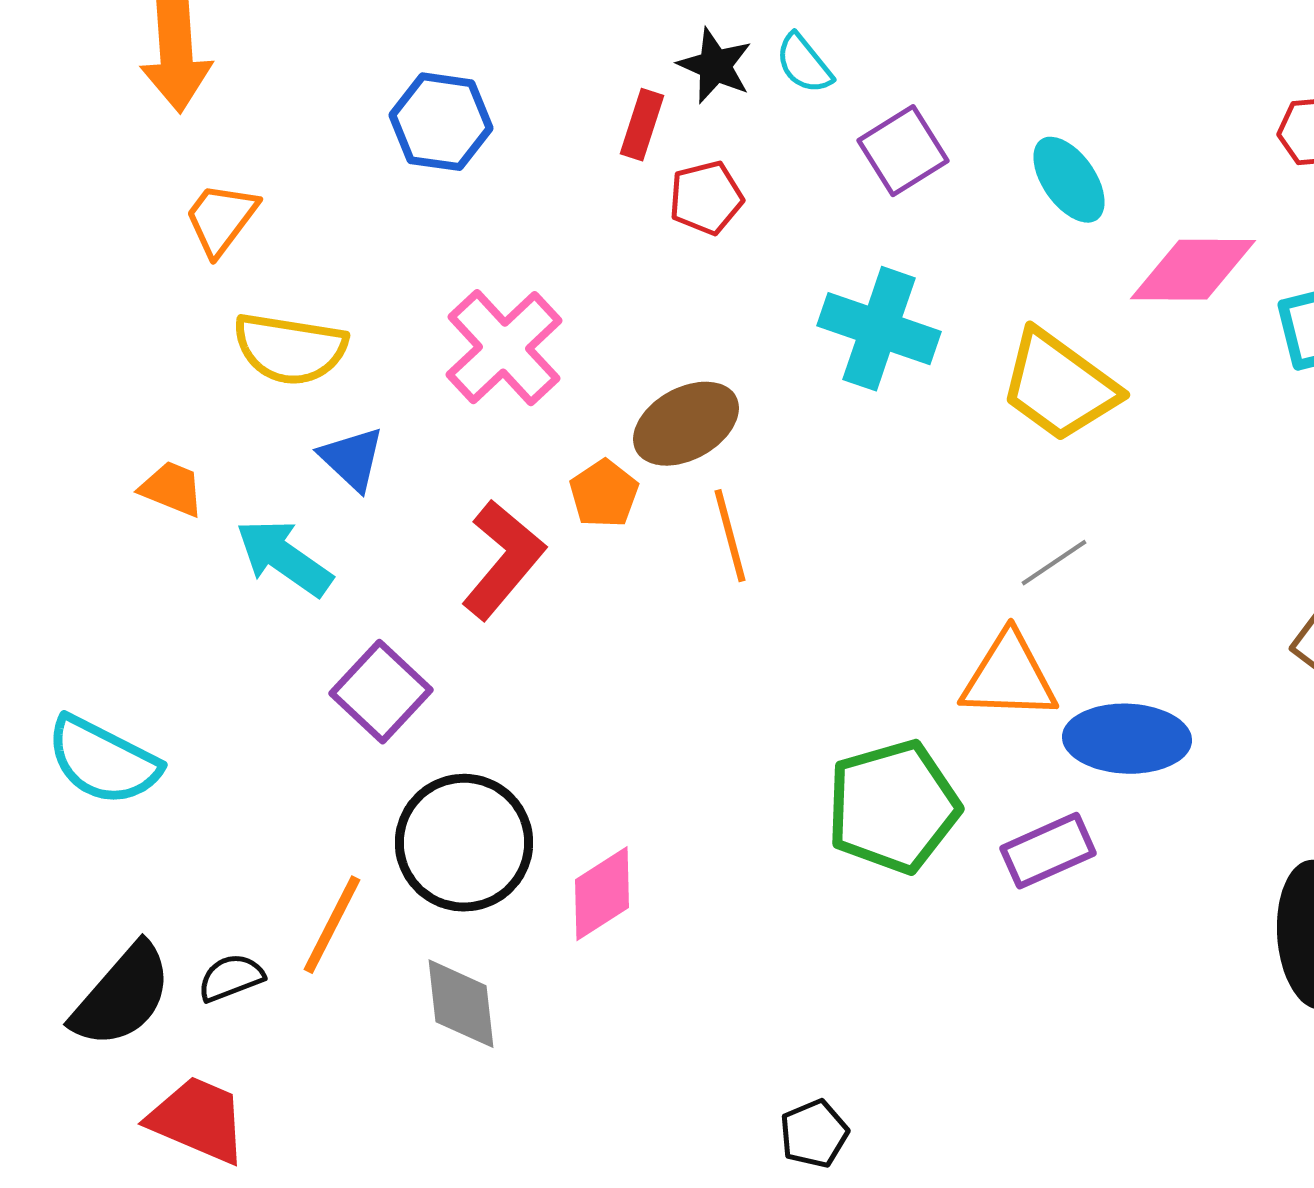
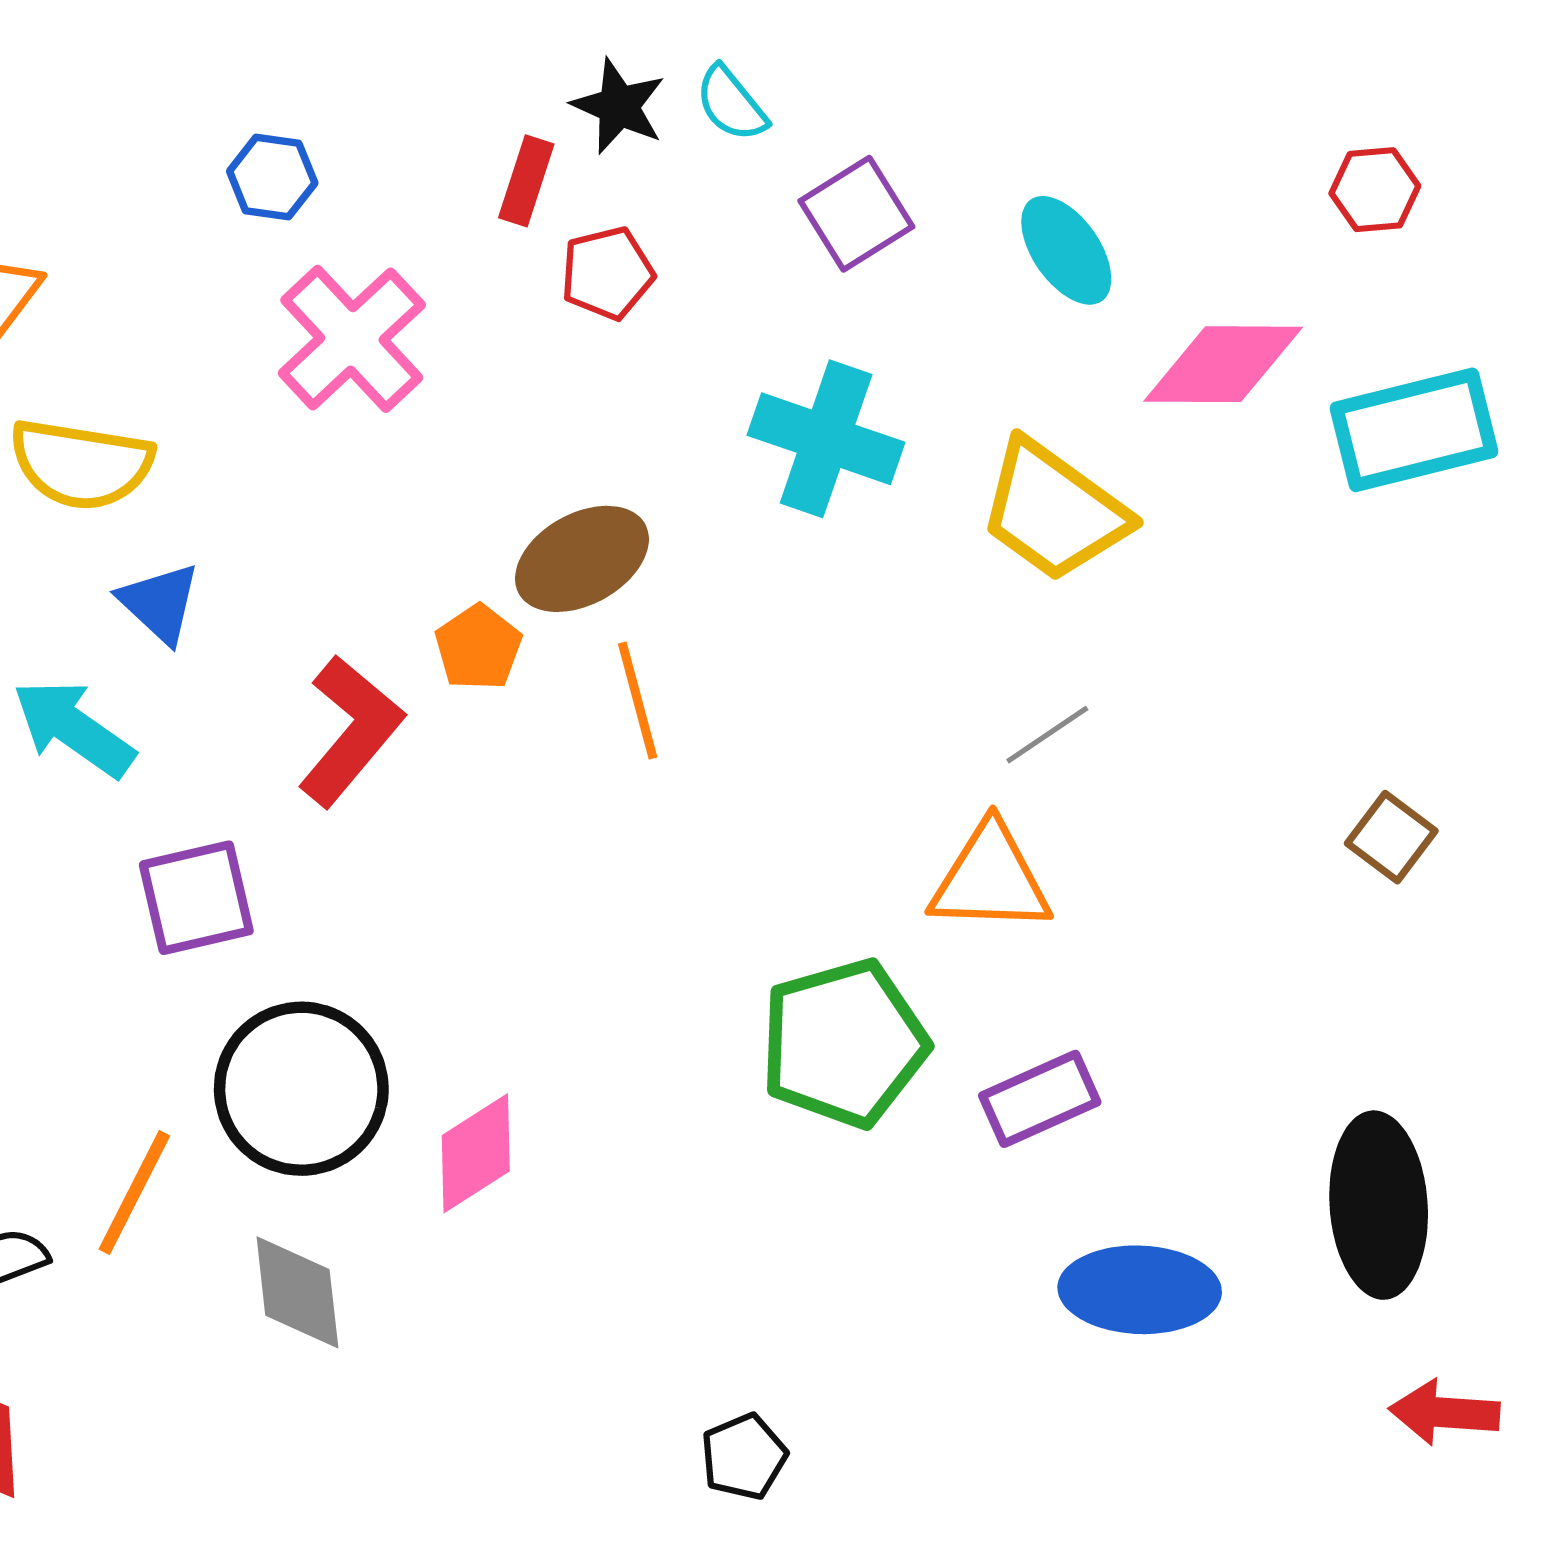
blue hexagon: (441, 122) -> (272, 177), size x0.7
pink cross: (504, 348) -> (352, 339), moved
purple square: (381, 692) -> (196, 898), turned 34
blue ellipse: (1127, 739) -> (1140, 1290), moved

